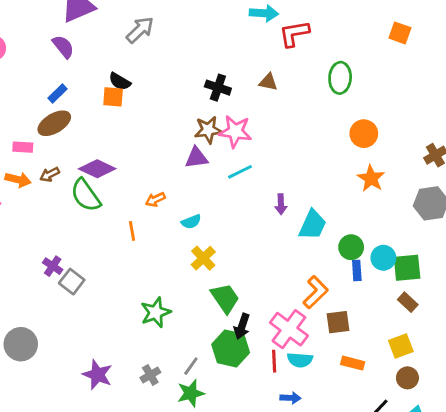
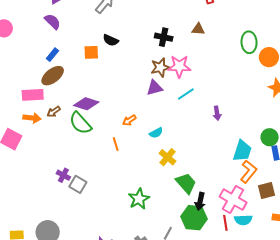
green ellipse: (340, 78) -> (249, 42), moved
black semicircle: (120, 82) -> (111, 40), moved
pink rectangle: (23, 147) -> (33, 95), size x1.5
cyan trapezoid: (312, 225) -> (242, 151), moved

